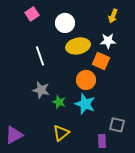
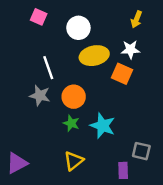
pink square: (32, 14) -> (39, 17), turned -32
orange circle: (86, 80) -> (74, 97), moved
gray star: (41, 90) -> (40, 95), moved

